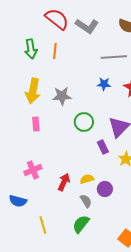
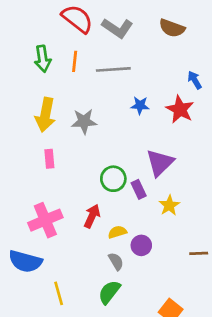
gray line: (114, 57) -> (113, 69), moved
green circle: (84, 122) -> (113, 179), moved
pink cross: (33, 170) -> (45, 220), size x1.4
red arrow: (64, 182) -> (92, 216), moved
blue semicircle: (18, 201) -> (25, 261), size x1.4

